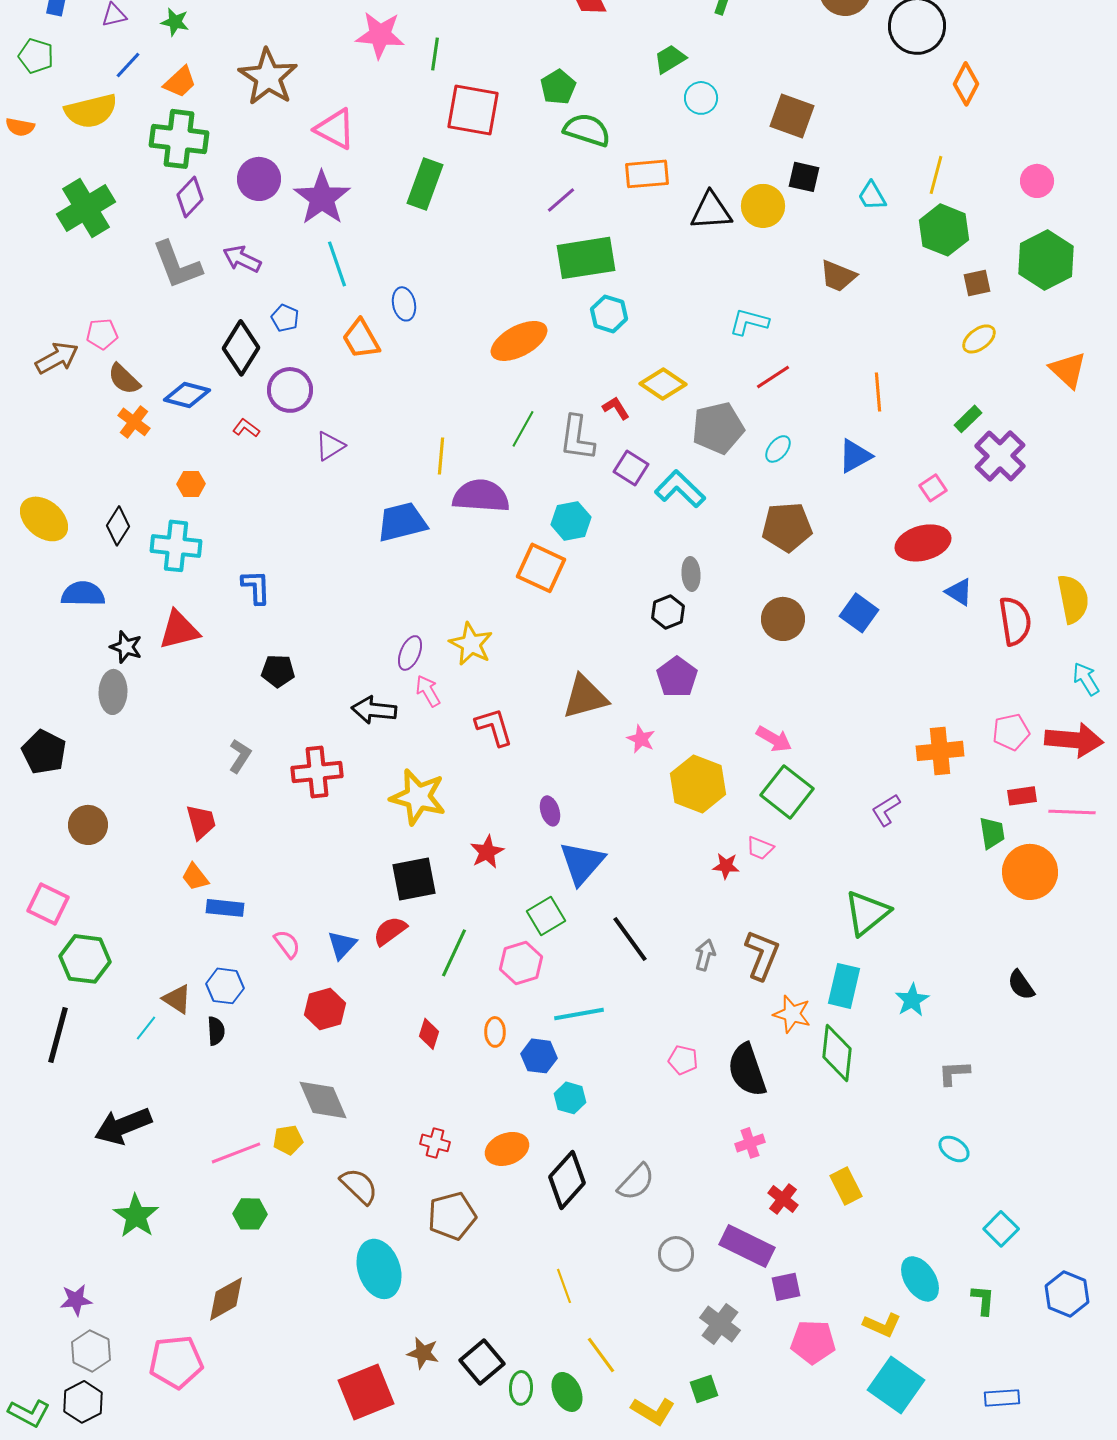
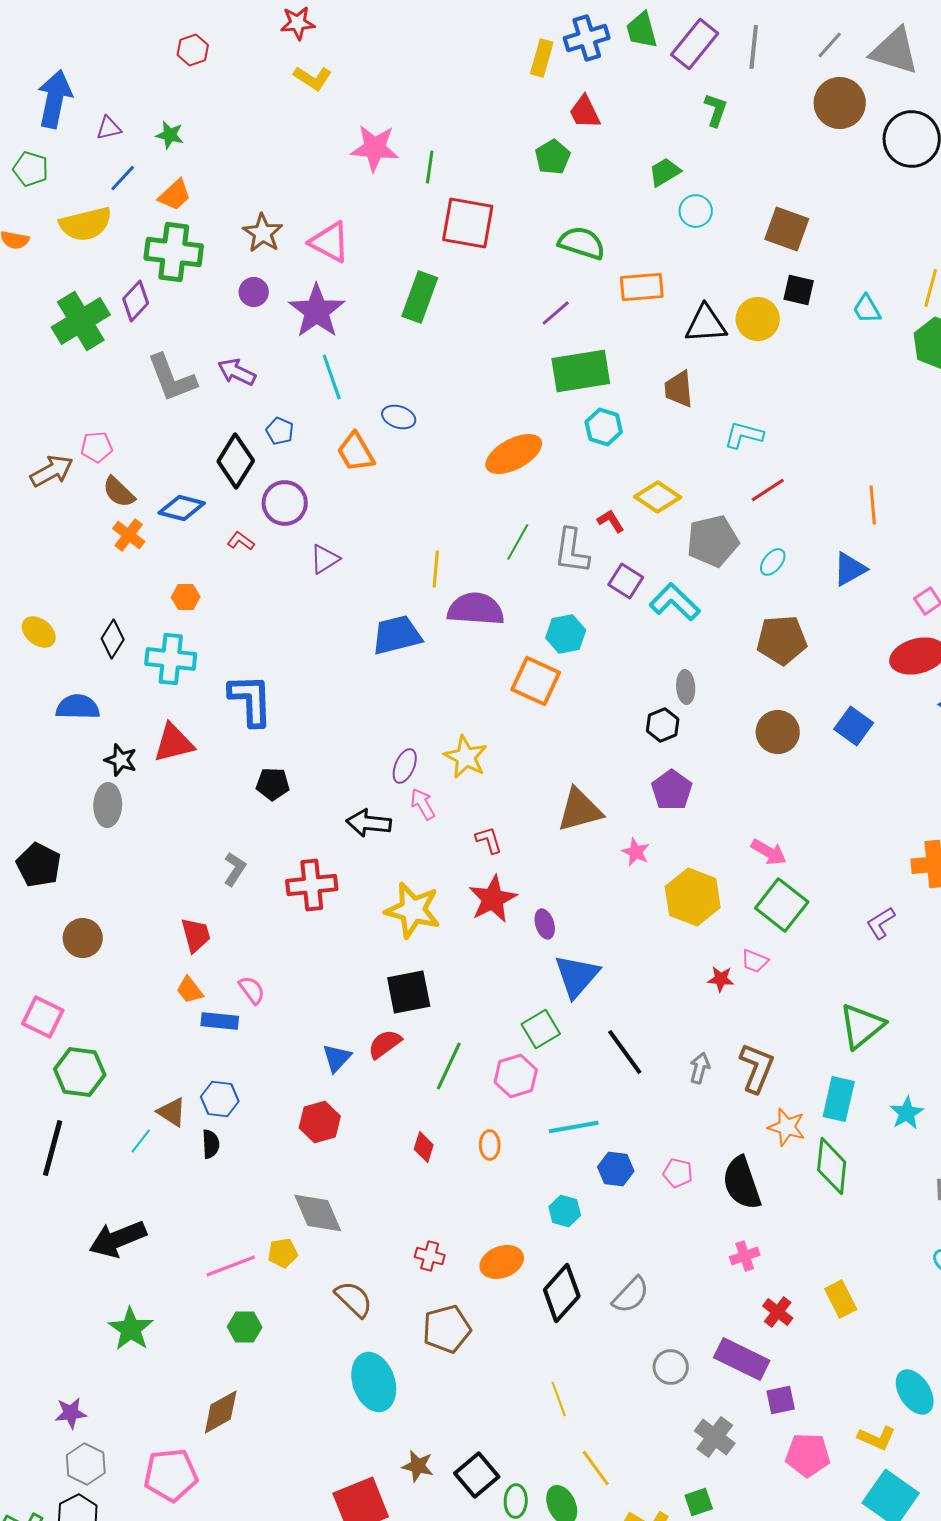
brown star: (268, 77) -> (263, 233), moved, size x0.7
green pentagon: (558, 87) -> (553, 157), moved
purple circle: (259, 179) -> (254, 292), size x0.7
purple diamond: (190, 197) -> (136, 301), moved
brown trapezoid: (838, 276) -> (679, 389), moved, turned 63
blue ellipse: (404, 304) -> (399, 417), turned -60
yellow ellipse: (44, 519) -> (39, 632), size x0.7
blue L-shape: (256, 587) -> (251, 700), size x1.5
red L-shape: (494, 727) -> (489, 840), size x0.7
red star: (487, 852) -> (493, 899), moved, size x1.4
pink semicircle: (287, 944) -> (252, 990), moved
blue hexagon: (539, 1056) -> (616, 1169), moved

